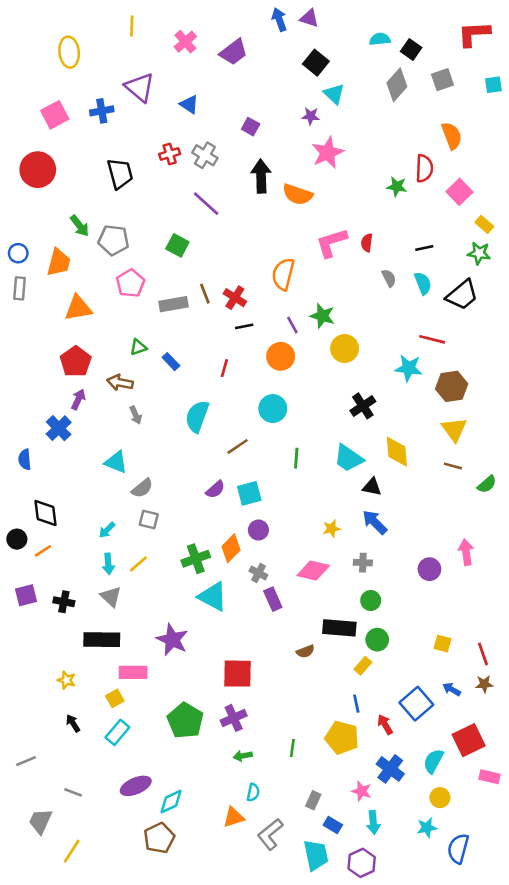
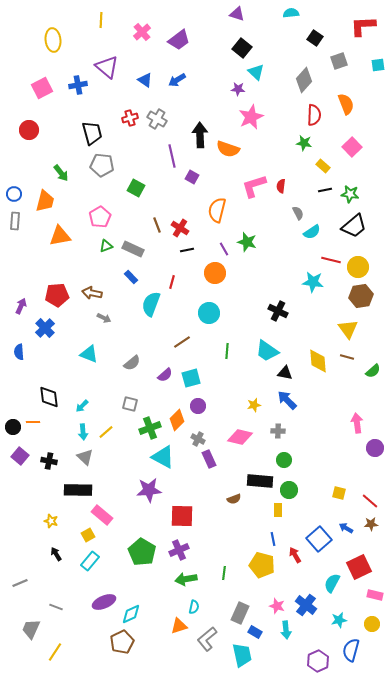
blue arrow: (279, 19) -> (177, 80), moved, turned -102
cyan semicircle: (380, 39) -> (291, 13), moved
gray diamond: (397, 85) -> (304, 80), moved
purple square: (251, 127) -> (192, 177), moved
red semicircle: (424, 168) -> (314, 115), moved
red circle: (38, 170) -> (29, 130), size x0.7
purple line: (206, 204) -> (172, 156), moved, turned 35
yellow rectangle: (484, 224) -> (323, 166), moved
gray pentagon: (113, 240) -> (102, 165), moved
green star: (479, 253) -> (350, 194), moved
cyan semicircle: (423, 283) -> (312, 232), moved, turned 78
gray rectangle: (174, 304) -> (133, 249), moved, turned 35
green triangle: (138, 347) -> (106, 246), moved
yellow circle: (345, 348) -> (358, 267), moved
red pentagon: (76, 362) -> (57, 295), moved, turned 30
brown hexagon: (452, 386) -> (361, 296), moved
purple arrow: (78, 399) -> (21, 306), moved
black cross: (363, 406) -> (278, 311), turned -30
gray arrow: (136, 415) -> (104, 318), turned -40
cyan semicircle: (197, 416) -> (151, 304), moved
yellow diamond: (397, 452) -> (318, 361), moved
gray semicircle: (142, 488) -> (132, 363), moved
black diamond: (46, 513) -> (49, 397), moved
gray square: (149, 520) -> (130, 404), moved
black circle: (17, 539) -> (13, 427), moved
orange line: (43, 551) -> (33, 422), turned 32
purple circle: (429, 569) -> (375, 448), moved
purple square: (26, 595) -> (20, 456), turned -36
purple star: (172, 640) -> (149, 490), moved, turned -30
red line: (483, 654) -> (370, 501), turned -30
yellow rectangle: (363, 666) -> (278, 510), turned -40
pink rectangle: (133, 672) -> (102, 515), turned 40
green arrow: (243, 756) -> (186, 579), size x1.5
blue cross: (390, 769) -> (306, 605), moved
yellow circle: (440, 798) -> (372, 624), moved
gray rectangle: (313, 800) -> (240, 613), size x1.5
cyan star: (427, 828) -> (339, 620), moved
purple hexagon: (362, 863) -> (318, 661), moved

